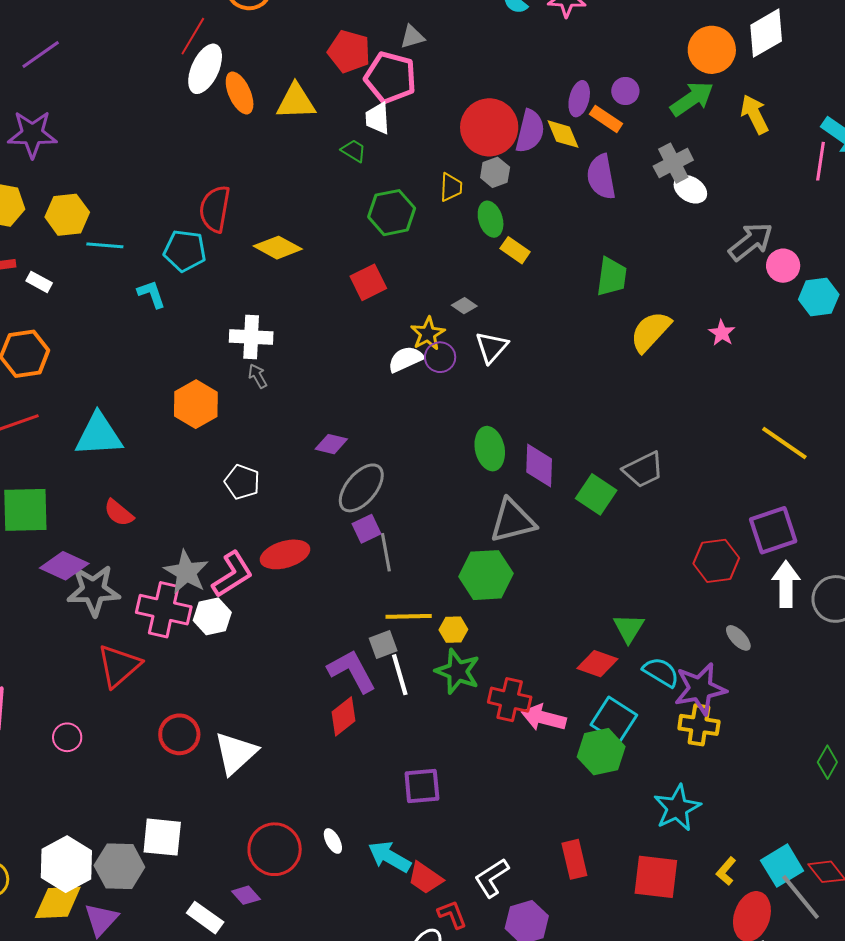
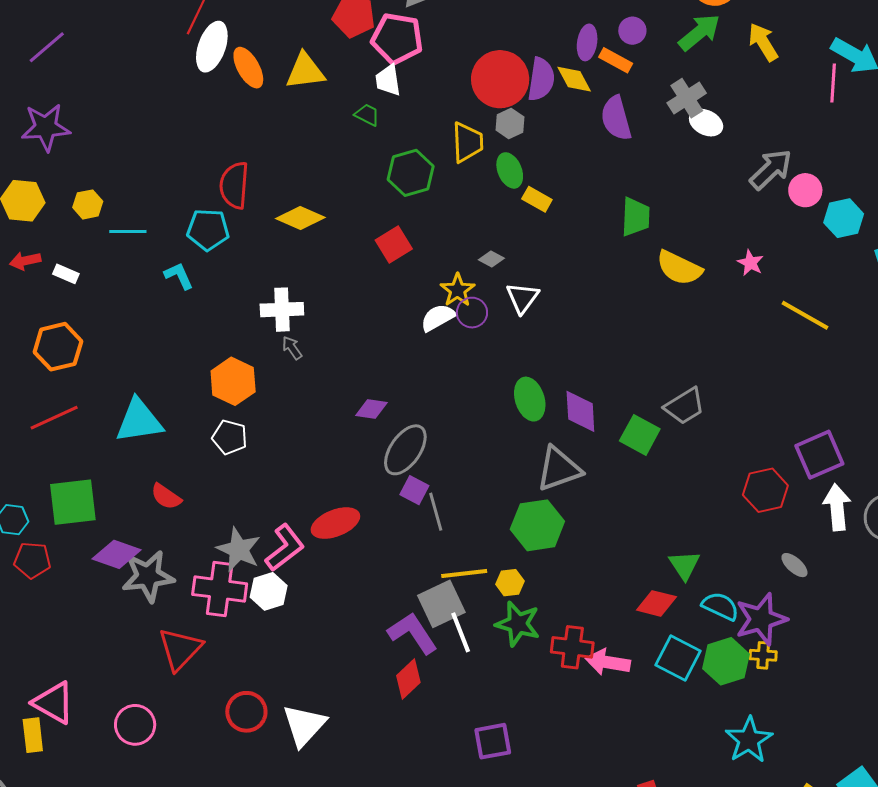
yellow trapezoid: (451, 187) -> (467, 142), size x1.4
yellow hexagon: (67, 215) -> (88, 204), size x0.7
yellow semicircle: (650, 332) -> (679, 268), turned -102
yellow line: (784, 443) -> (805, 315), moved
white pentagon: (242, 482) -> (230, 437), moved
purple square: (367, 529) -> (414, 490), turned -32
gray square: (383, 645) -> (441, 604), size x1.6
yellow cross: (699, 725) -> (763, 655), size x0.7
pink circle: (67, 737) -> (135, 725), size x1.4
green hexagon: (601, 752) -> (726, 661), moved

